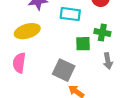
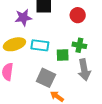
cyan rectangle: (70, 14) -> (40, 45), moved
gray arrow: (108, 61) -> (84, 70), size x1.5

